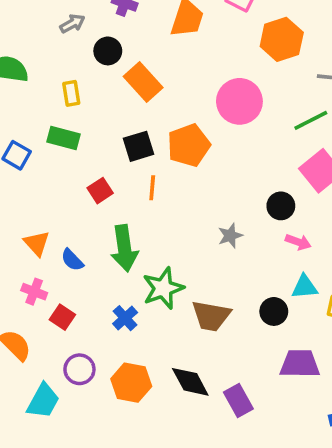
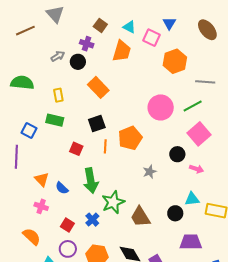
black circle: (108, 51) -> (78, 62), moved
pink circle: (239, 101) -> (161, 107), moved
orange pentagon: (189, 145) -> (130, 138), moved
red square: (100, 191) -> (76, 149), turned -32
pink arrow: (298, 242) -> (197, 169), moved
brown trapezoid: (211, 316) -> (140, 217), turned 50
red square: (62, 317) -> (67, 225), moved

